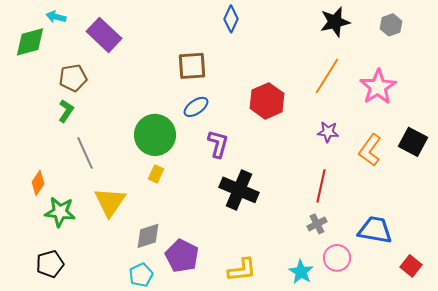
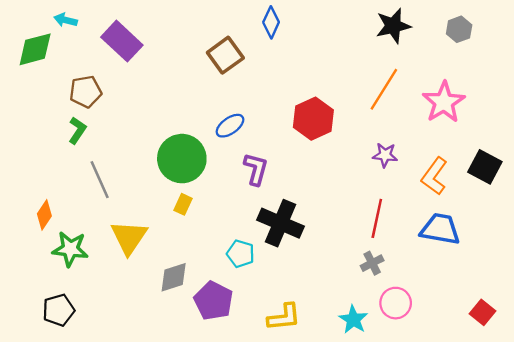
brown square: (192, 66) -> (225, 55), moved, turned -32
blue trapezoid: (375, 230) -> (440, 229), moved
cyan pentagon: (141, 275) -> (241, 254), moved, turned -30

